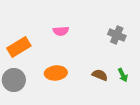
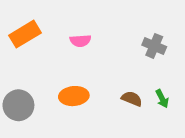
orange rectangle: (19, 47) -> (25, 34), moved

